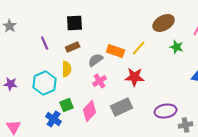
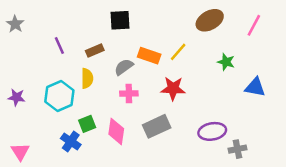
black square: (75, 23) -> (120, 20), moved
green star: (177, 47) -> (226, 62), moved
pink cross: (100, 81) -> (129, 94), turned 32
pink diamond: (90, 111) -> (116, 131), turned -35

